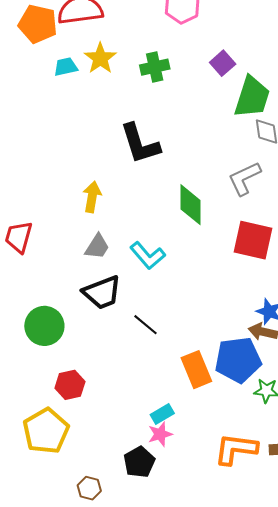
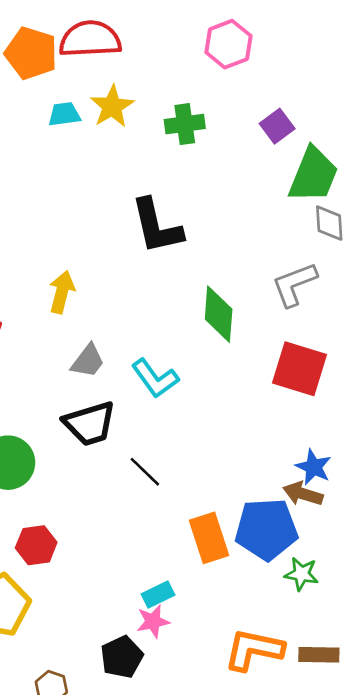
yellow arrow: (92, 197) -> (62, 292), moved

